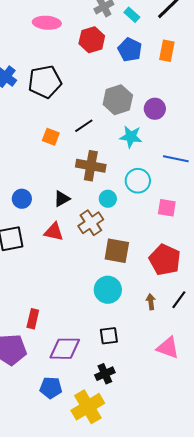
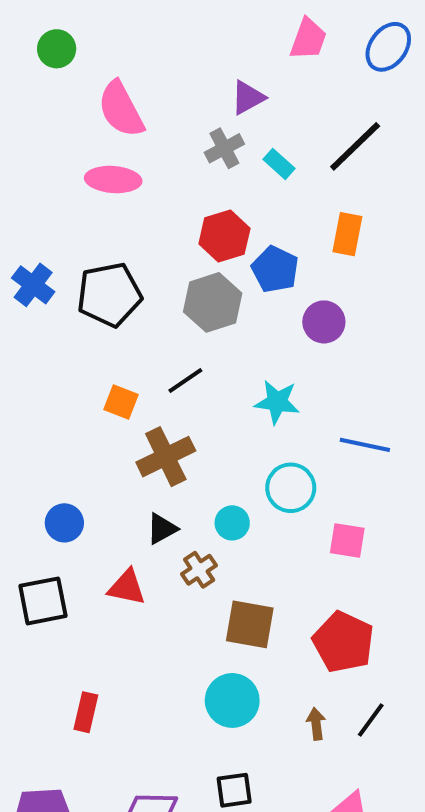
red hexagon: (92, 40) -> (224, 236), moved
blue pentagon: (130, 50) -> (275, 269), moved
gray hexagon: (118, 100) -> (213, 302), moved
purple circle: (155, 109) -> (324, 322), moved
brown cross: (91, 166) -> (166, 457), moved, turned -36
black triangle: (62, 199) -> (162, 529), moved
brown cross: (91, 223) -> (199, 570), size x0.7
red rectangle: (33, 319) -> (86, 712), moved

